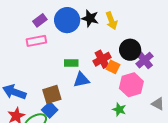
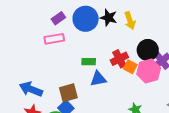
pink hexagon: (131, 85) -> (149, 71), moved

